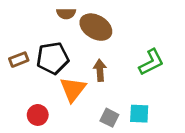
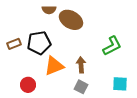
brown arrow: (100, 70) -> (81, 65), moved
orange triangle: (73, 89) -> (54, 66), turned 30
cyan square: (139, 114) -> (120, 84), moved

